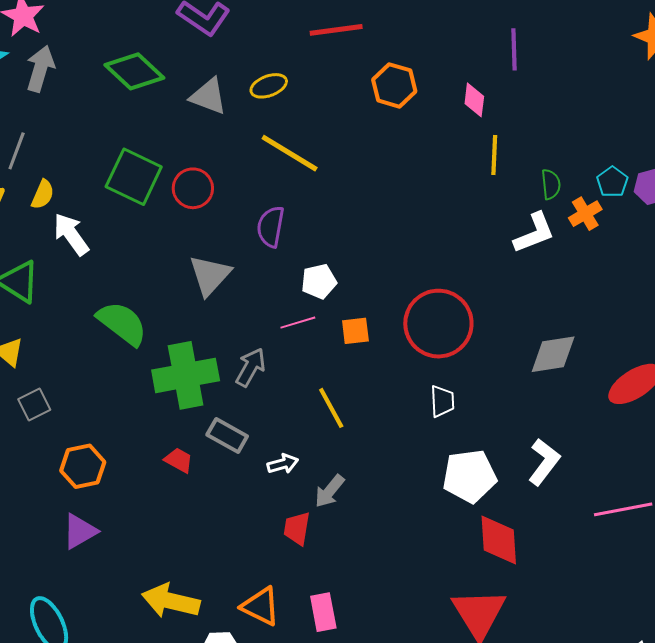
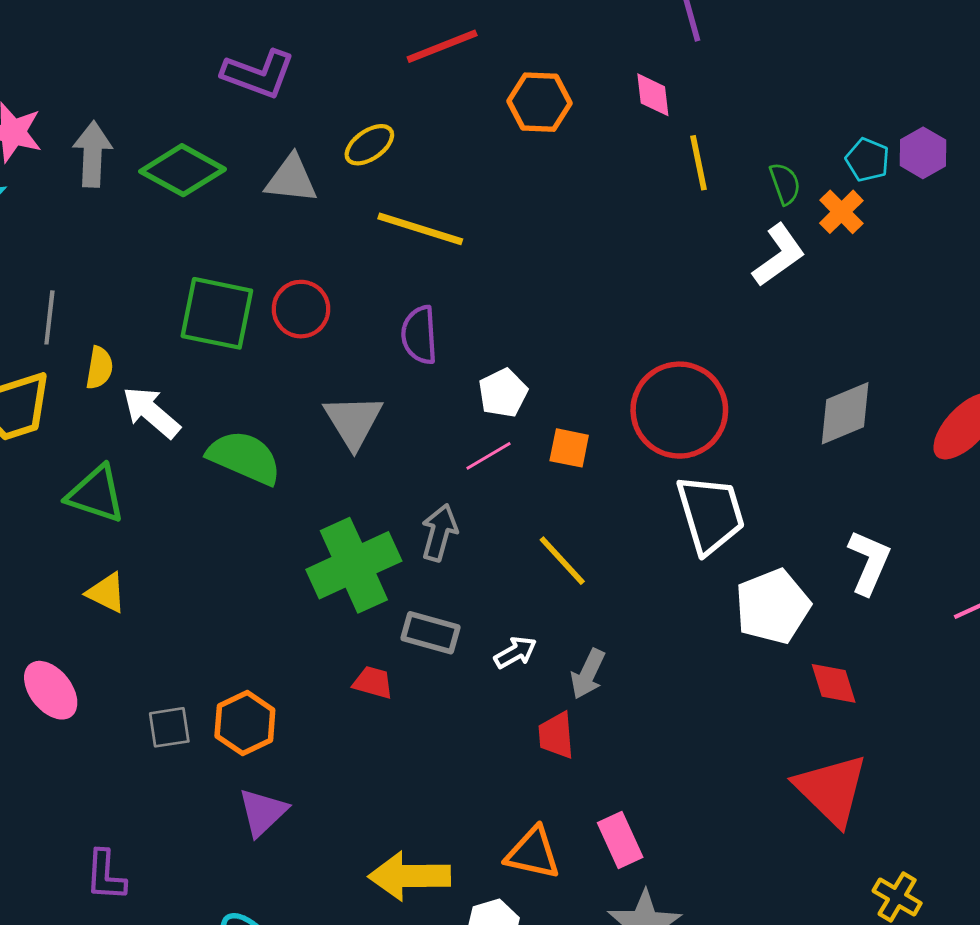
gray arrow: (40, 69) -> (92, 154), moved
green semicircle: (122, 323) -> (244, 457), moved
orange square: (355, 331) -> (569, 448), turned 32
white trapezoid: (442, 401) -> (711, 514), size x1.8
gray square: (34, 405) -> (169, 727), moved, turned 32
red diamond: (499, 540) -> (834, 683), size x0.7

